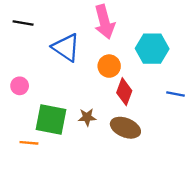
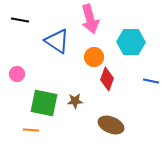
brown ellipse: (125, 128) -> (111, 125), moved
orange line: (29, 143) -> (31, 130), moved

